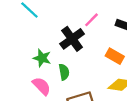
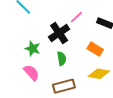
green semicircle: (64, 72) -> (62, 59), moved

